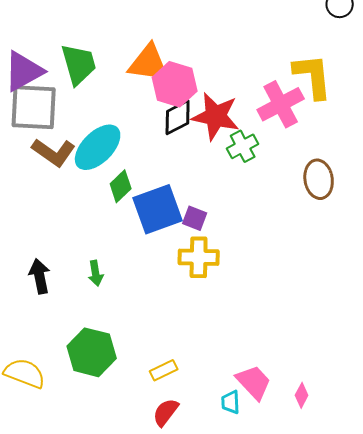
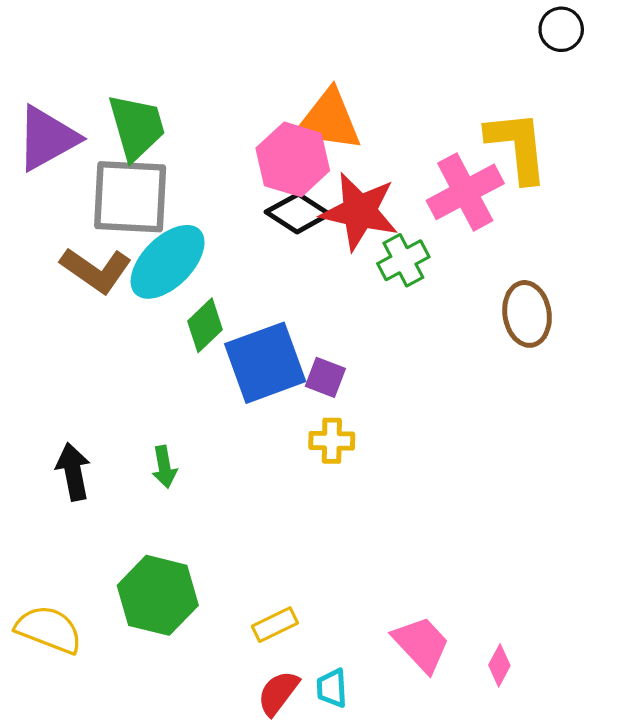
orange triangle: (149, 63) -> (329, 120), moved
gray square: (34, 107) -> (130, 197), moved
black diamond: (178, 117) -> (298, 213), turned 60
yellow cross: (199, 257) -> (332, 441), size x0.7
cyan trapezoid: (231, 402) -> (332, 688), moved

